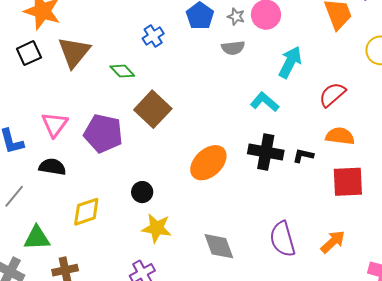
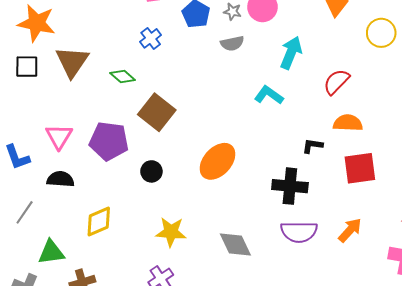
black square: (29, 53) -> (27, 67), turned 30
black cross: (266, 152) -> (290, 186), moved
black circle: (142, 192) -> (151, 171), moved
purple semicircle: (282, 239) -> (299, 232), turned -69

